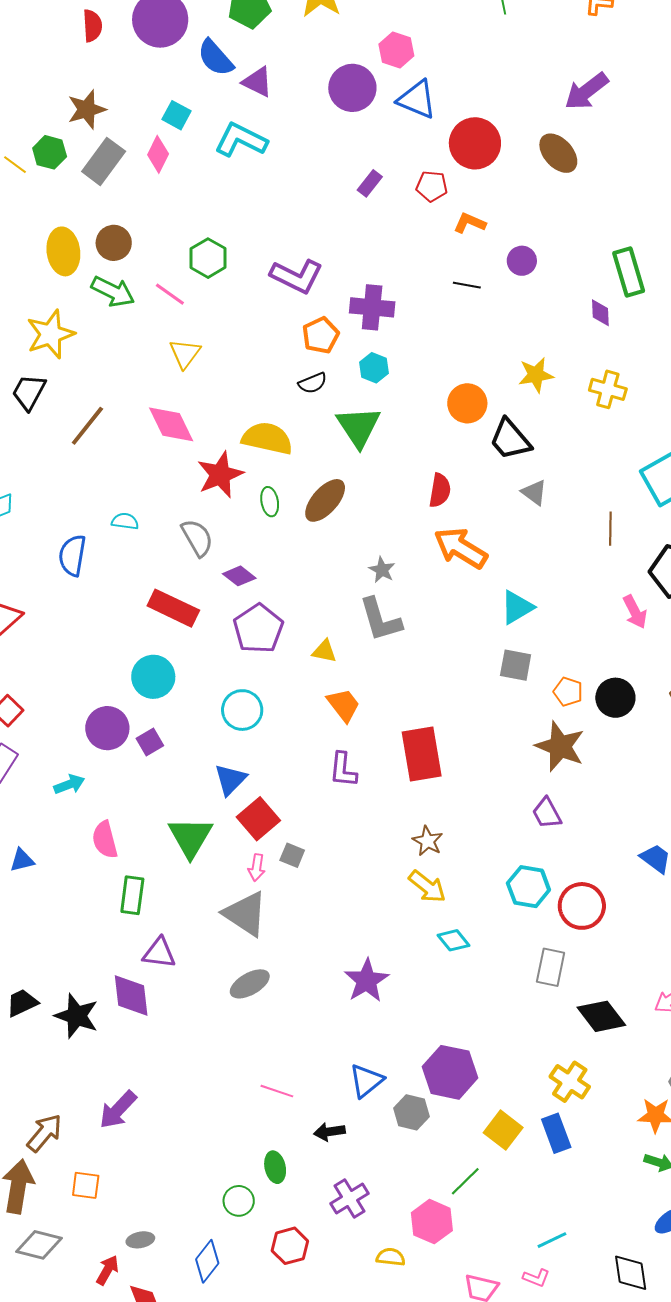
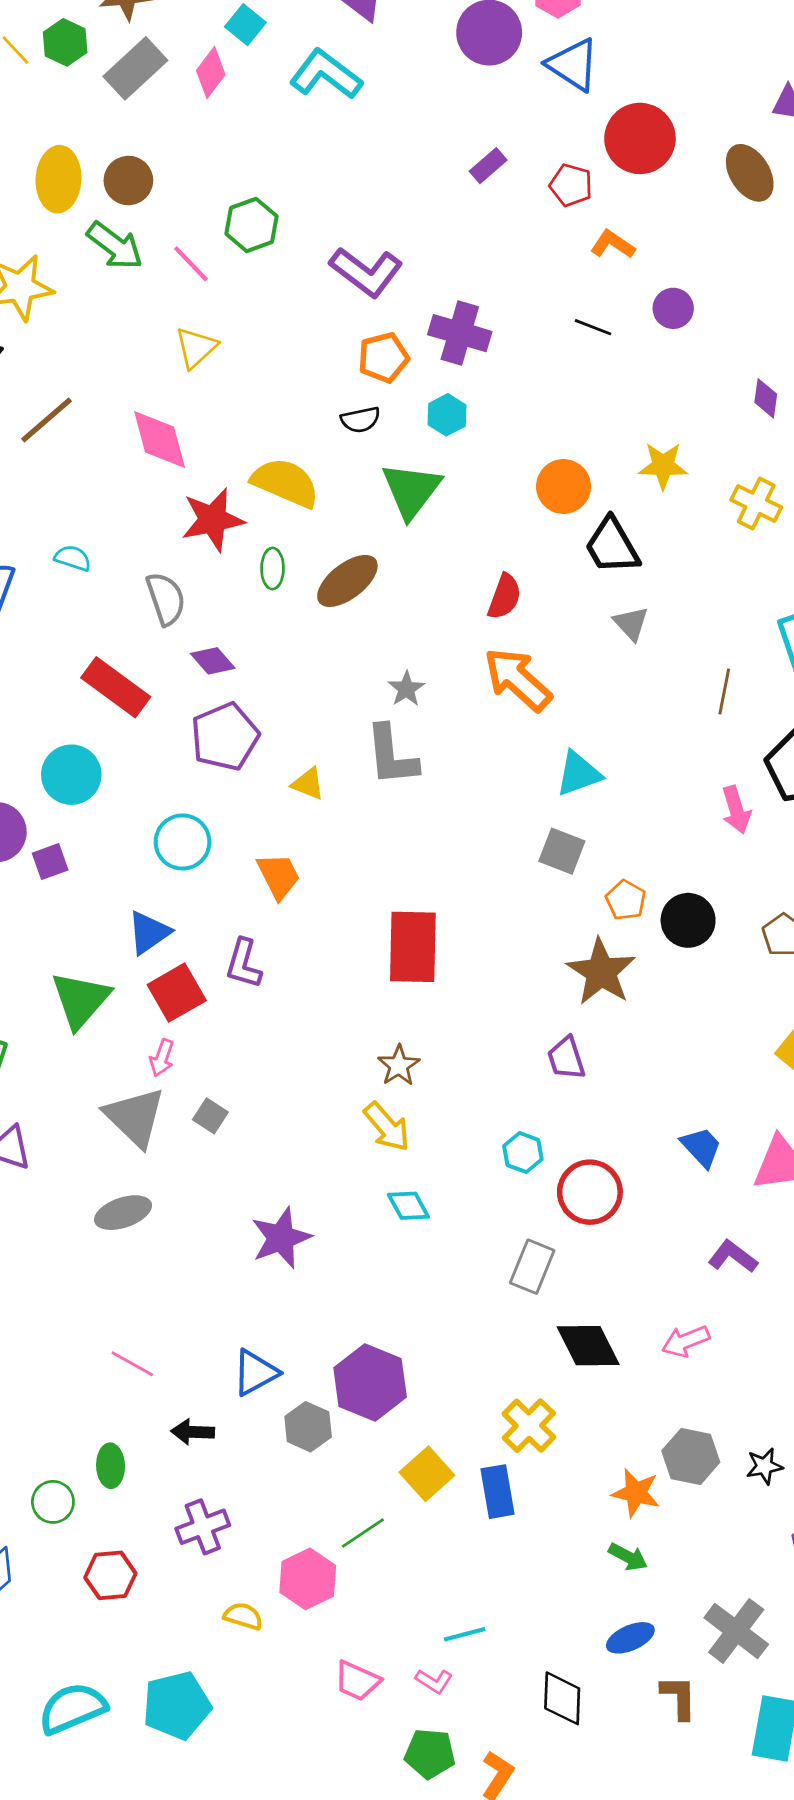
orange trapezoid: (344, 705) -> (279, 876), moved
purple L-shape: (343, 770) -> (244, 964), moved
gray square: (292, 855) -> (210, 1116), moved
cyan hexagon: (528, 887) -> (523, 1153), size x0.7

